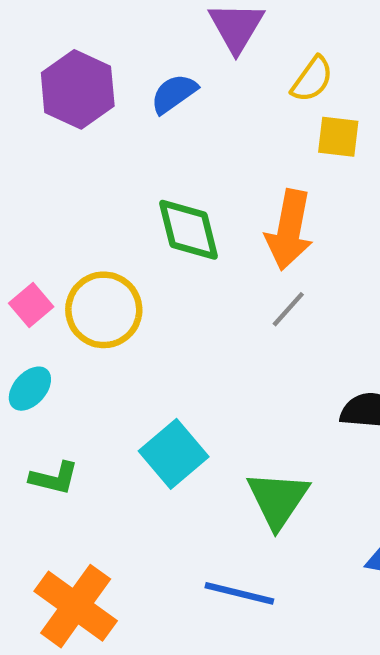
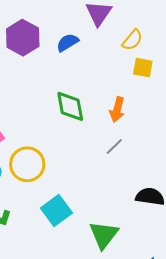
orange arrow: (289, 230) -> (117, 110), size x0.7
yellow circle: (104, 310) -> (27, 164), moved

